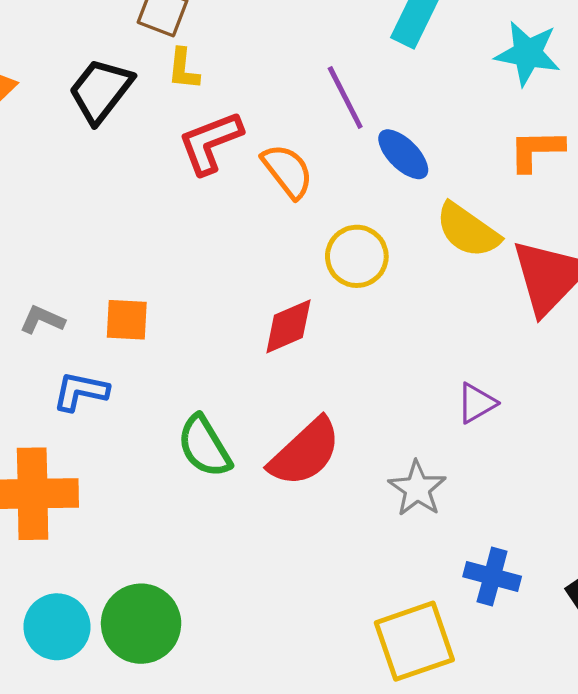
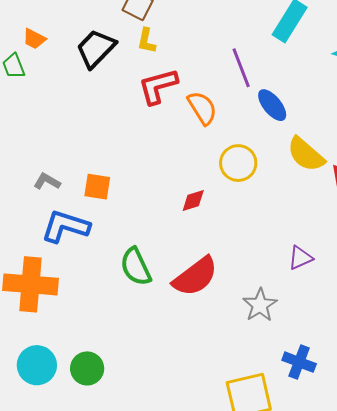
red diamond: (288, 326) -> (193, 201), size x0.7
blue L-shape: (81, 391) -> (65, 226), size x1.4
green circle: (141, 624) -> (87, 368), size x0.7

